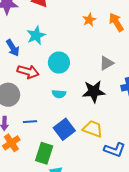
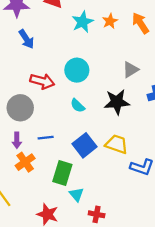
cyan star: (36, 35) -> (82, 22), moved
blue arrow: (13, 48) -> (26, 39), moved
cyan semicircle: (59, 94) -> (78, 106), turned 40

